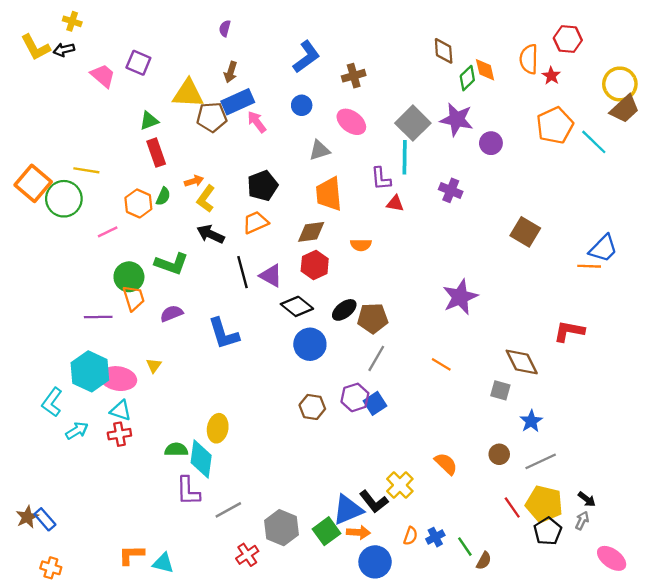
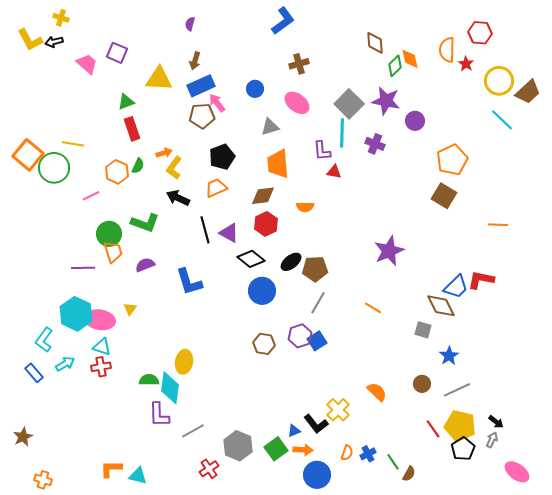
blue L-shape: (306, 57) -> (283, 21), moved
yellow circle: (620, 84) -> (499, 81), moved
brown pentagon: (212, 117) -> (202, 116), moved
orange pentagon: (555, 125) -> (452, 160), moved
purple cross: (451, 190) -> (375, 144), moved
blue trapezoid: (603, 248) -> (456, 287), moved
blue triangle: (348, 510) -> (294, 431), size x0.5
blue rectangle: (45, 519) -> (34, 373), moved

